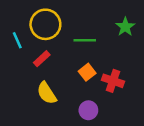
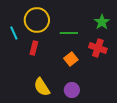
red rectangle: (42, 59) -> (34, 48), turned -32
red cross: (113, 81) -> (98, 48), moved
yellow semicircle: (47, 93) -> (42, 87), moved

